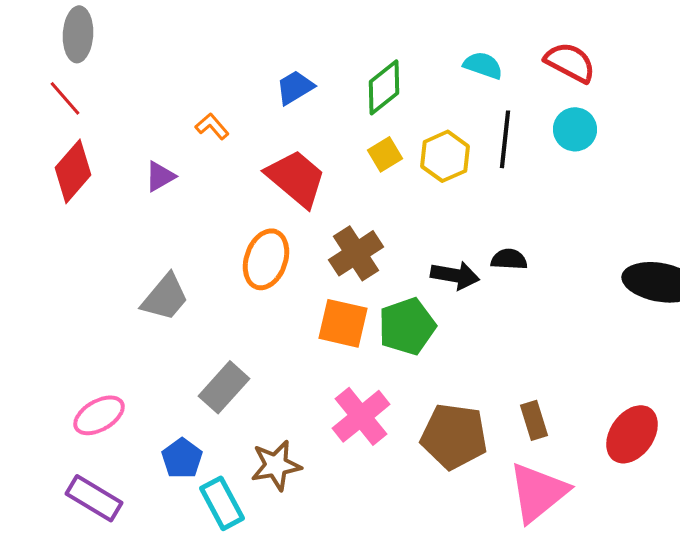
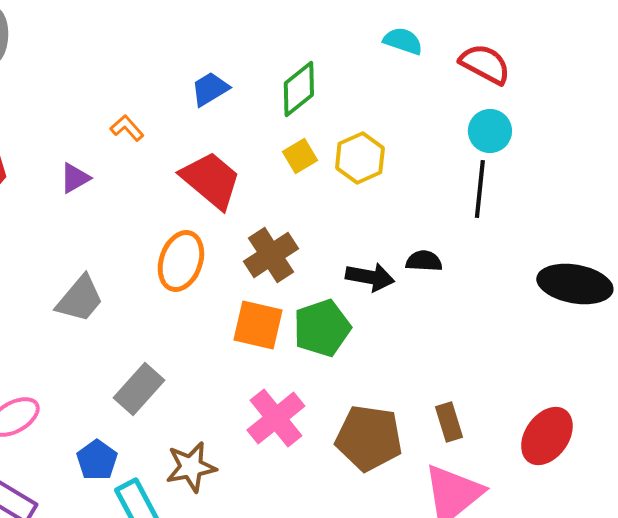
cyan semicircle: (483, 65) -> (403, 41), moved
black line: (505, 139) -> (480, 189), moved

